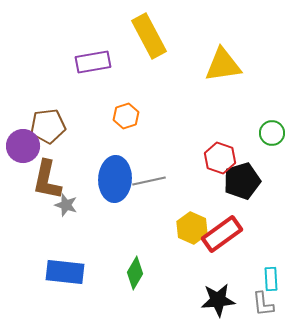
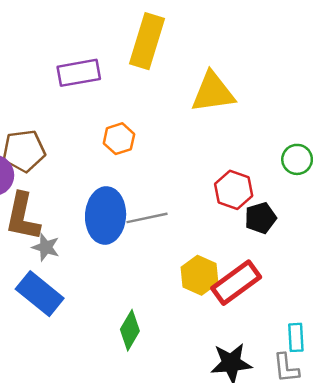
yellow rectangle: (149, 36) -> (147, 41), turned 45
yellow triangle: (223, 65) -> (213, 92), moved
black pentagon: (242, 181) -> (260, 218), size x0.7
blue rectangle: (65, 272) -> (40, 294), moved, turned 33

